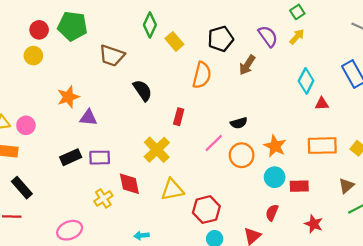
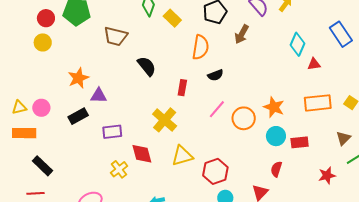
black semicircle: (239, 123) -> (215, 75), moved
black rectangle: (71, 157) -> (78, 116), moved
red star: (314, 224) -> (327, 176), moved, turned -30

